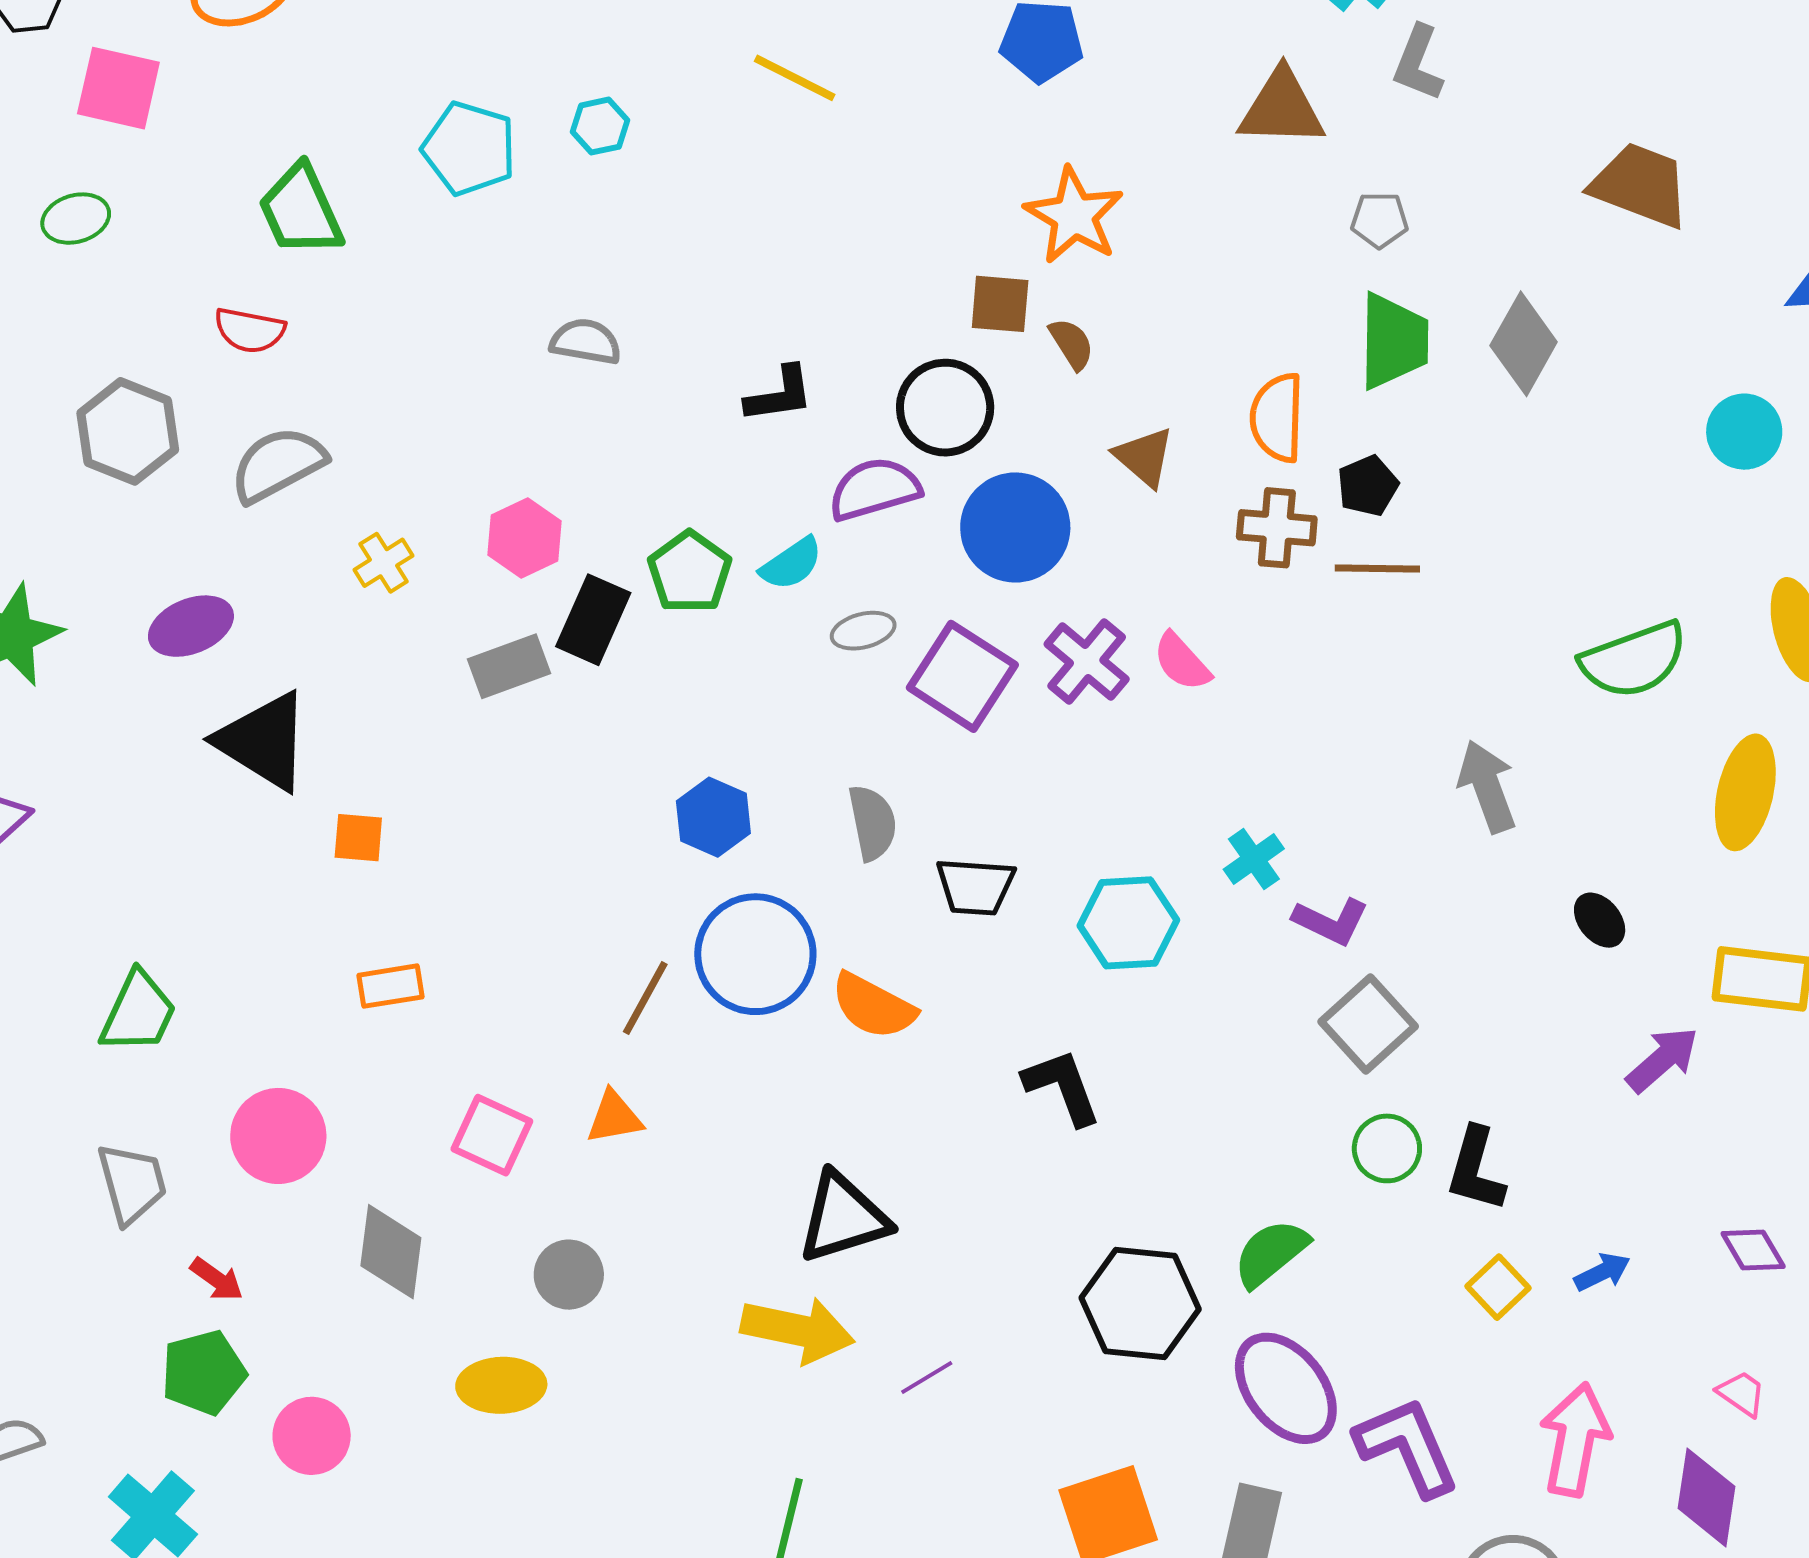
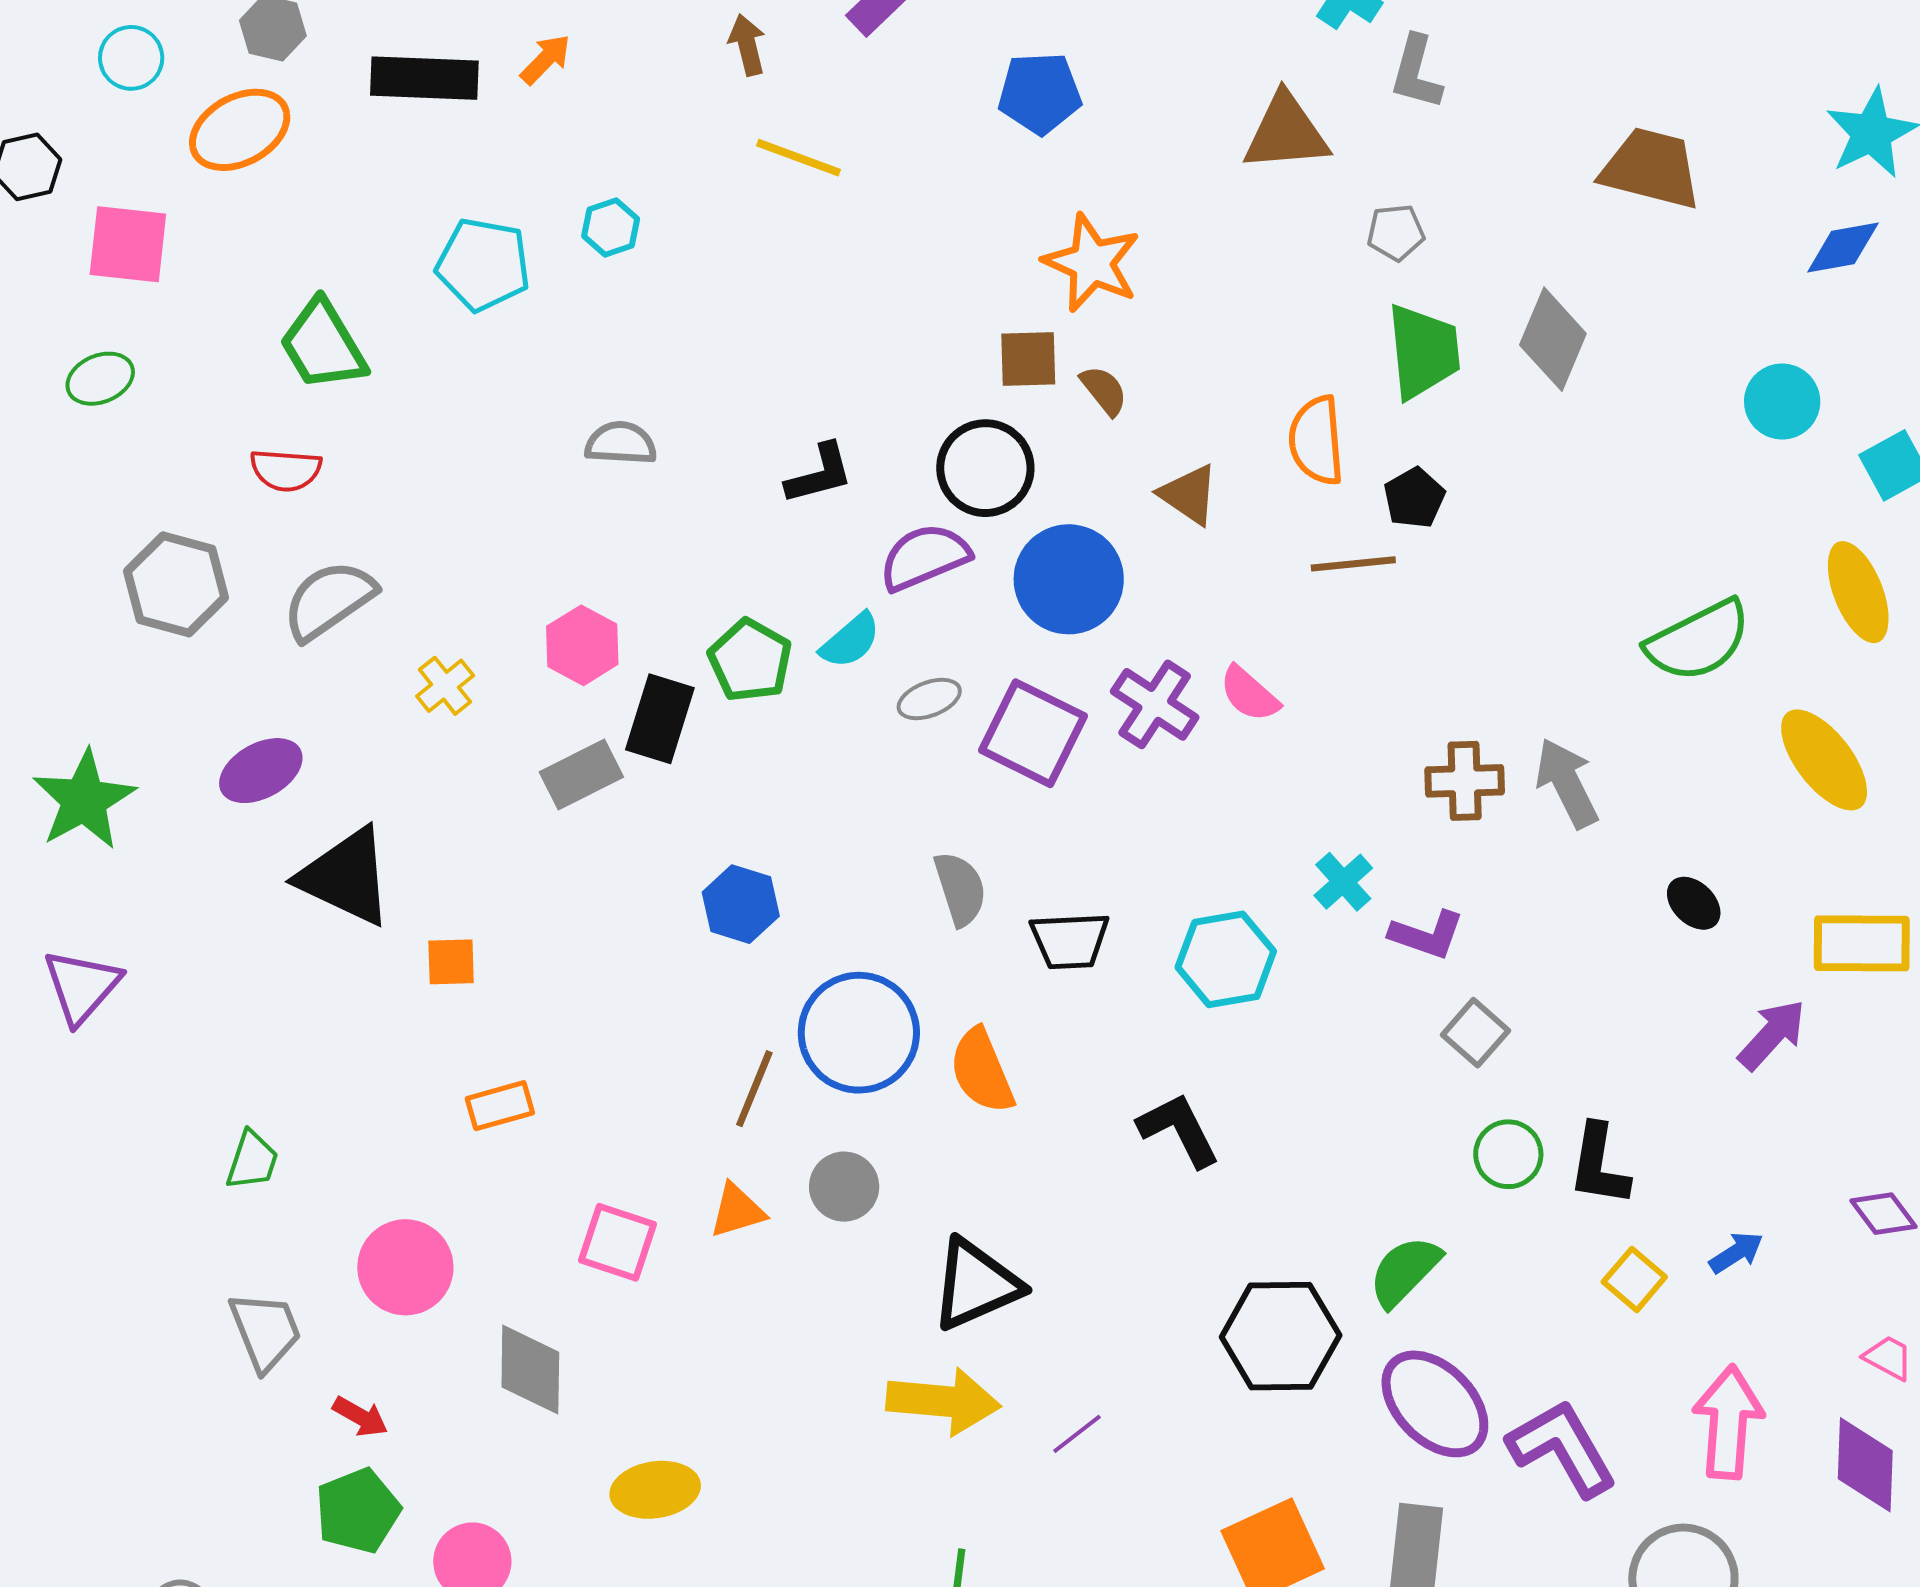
brown cross: (1277, 528) -> (1465, 781), moved
brown line: (1377, 569) -> (1353, 564), moved
yellow ellipse: (1745, 792) -> (1824, 760), turned -44
blue hexagon: (713, 817) -> (741, 904), moved
orange semicircle: (873, 1006) -> (982, 1071), turned 46
green trapezoid: (138, 1012) -> (252, 1160), size x0.7
gray square: (1368, 1024) -> (1476, 1033), size x0.7
gray circle: (569, 1275) -> (844, 1187), moved

